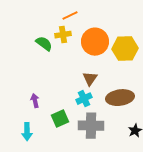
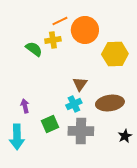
orange circle: (95, 42) -> (85, 30), moved
cyan arrow: (27, 132) -> (17, 137), size x1.4

